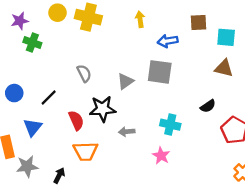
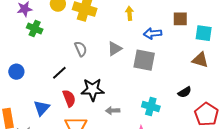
gray semicircle: (84, 73) -> (81, 49), moved
gray triangle: (125, 81) -> (115, 49), moved
black line: (49, 98) -> (59, 73), moved
blue triangle: (33, 127) -> (42, 108), moved

